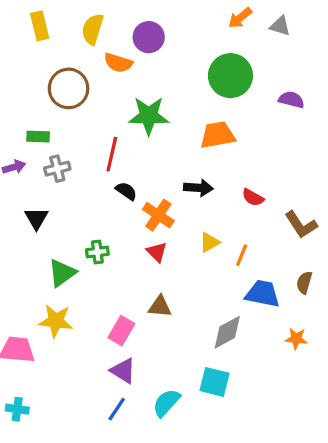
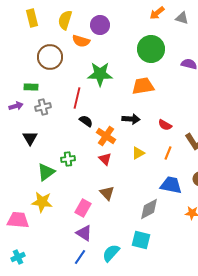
orange line: (242, 255) -> (168, 153), moved
brown triangle: (160, 307) -> (107, 193), turned 42
cyan cross: (17, 409) -> (18, 257), turned -32

